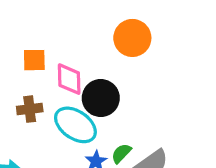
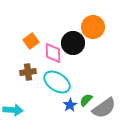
orange square: (34, 60) -> (31, 41), turned -35
black circle: (101, 98) -> (73, 43), moved

